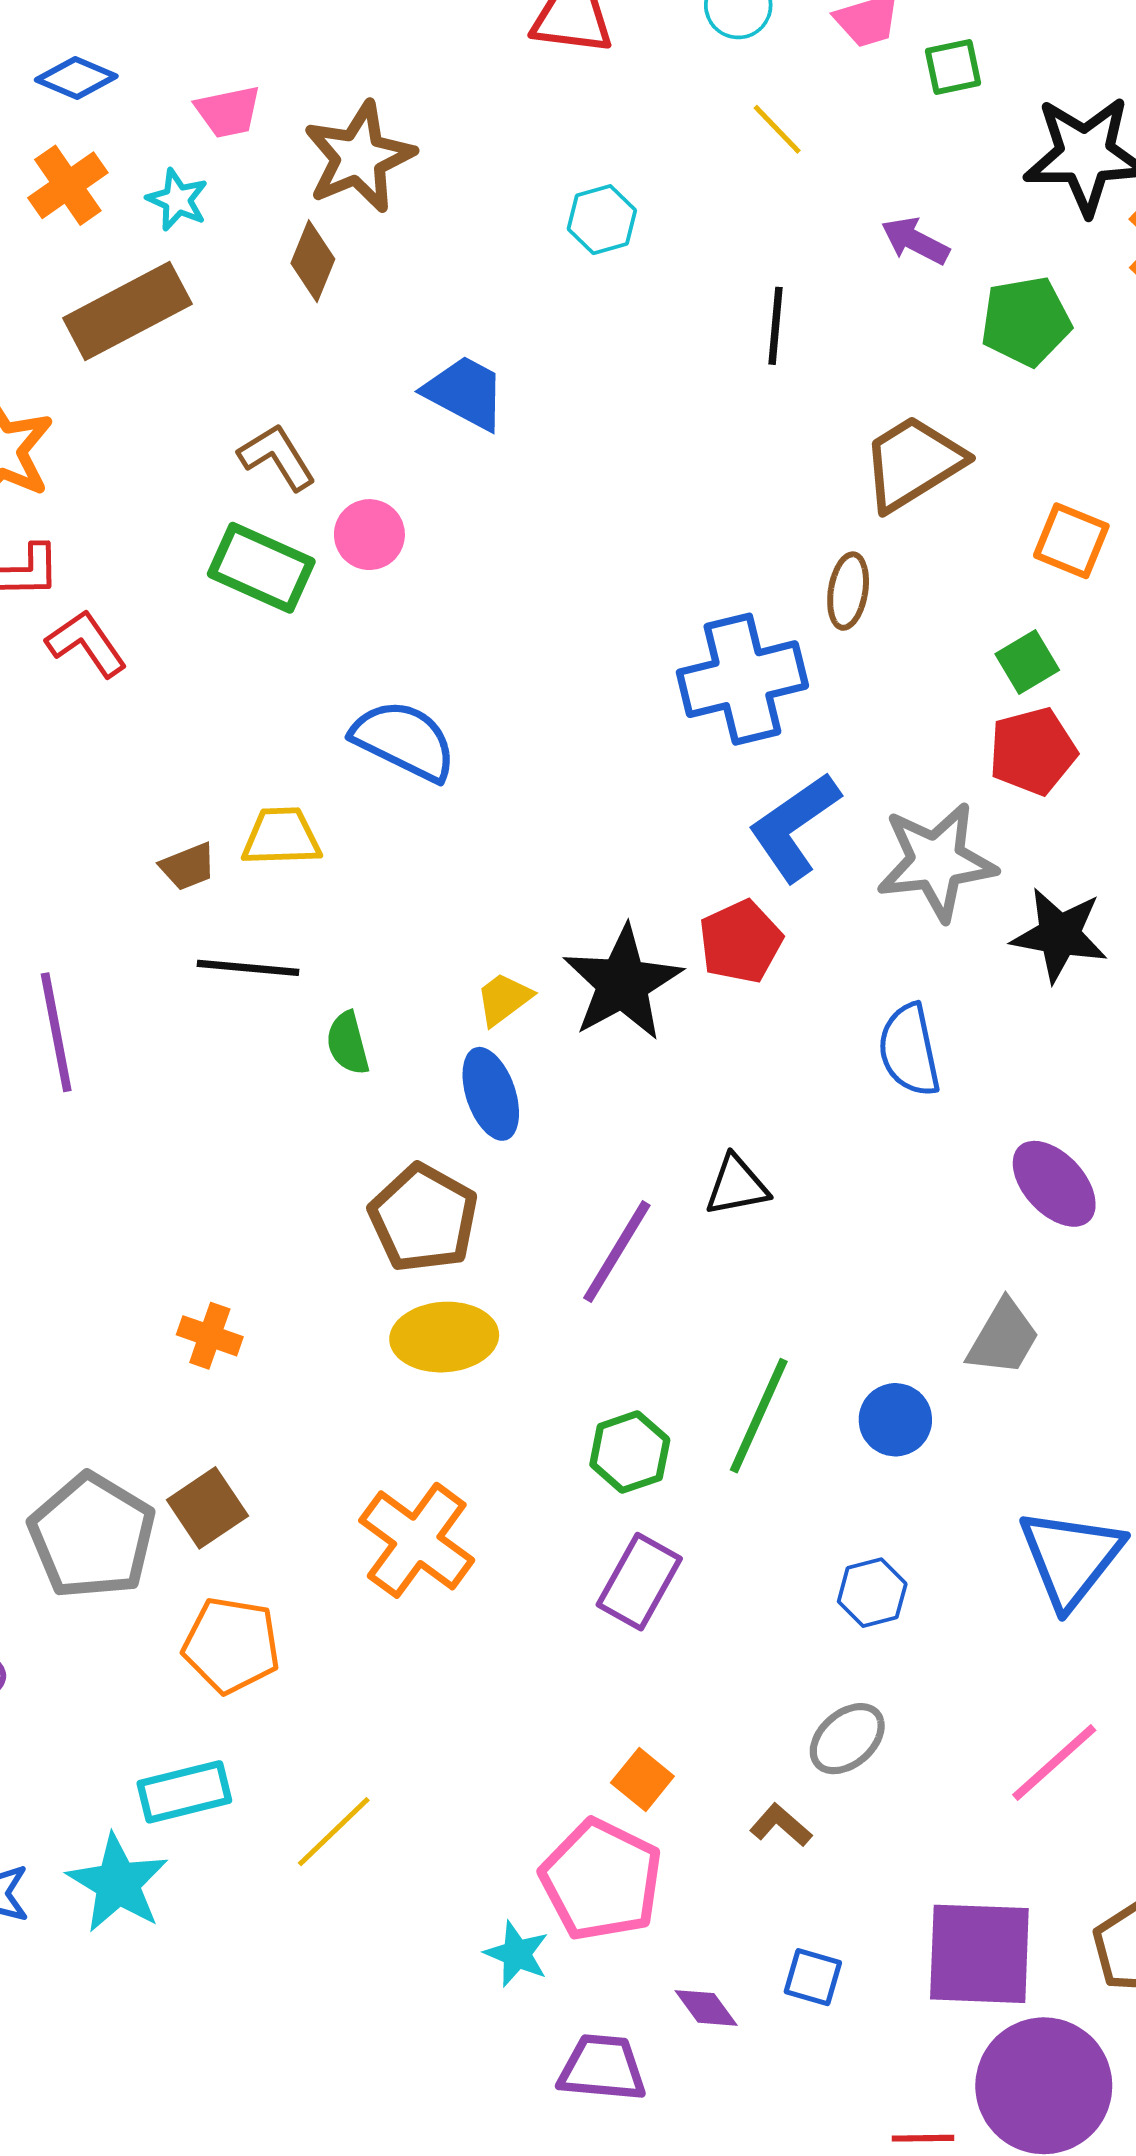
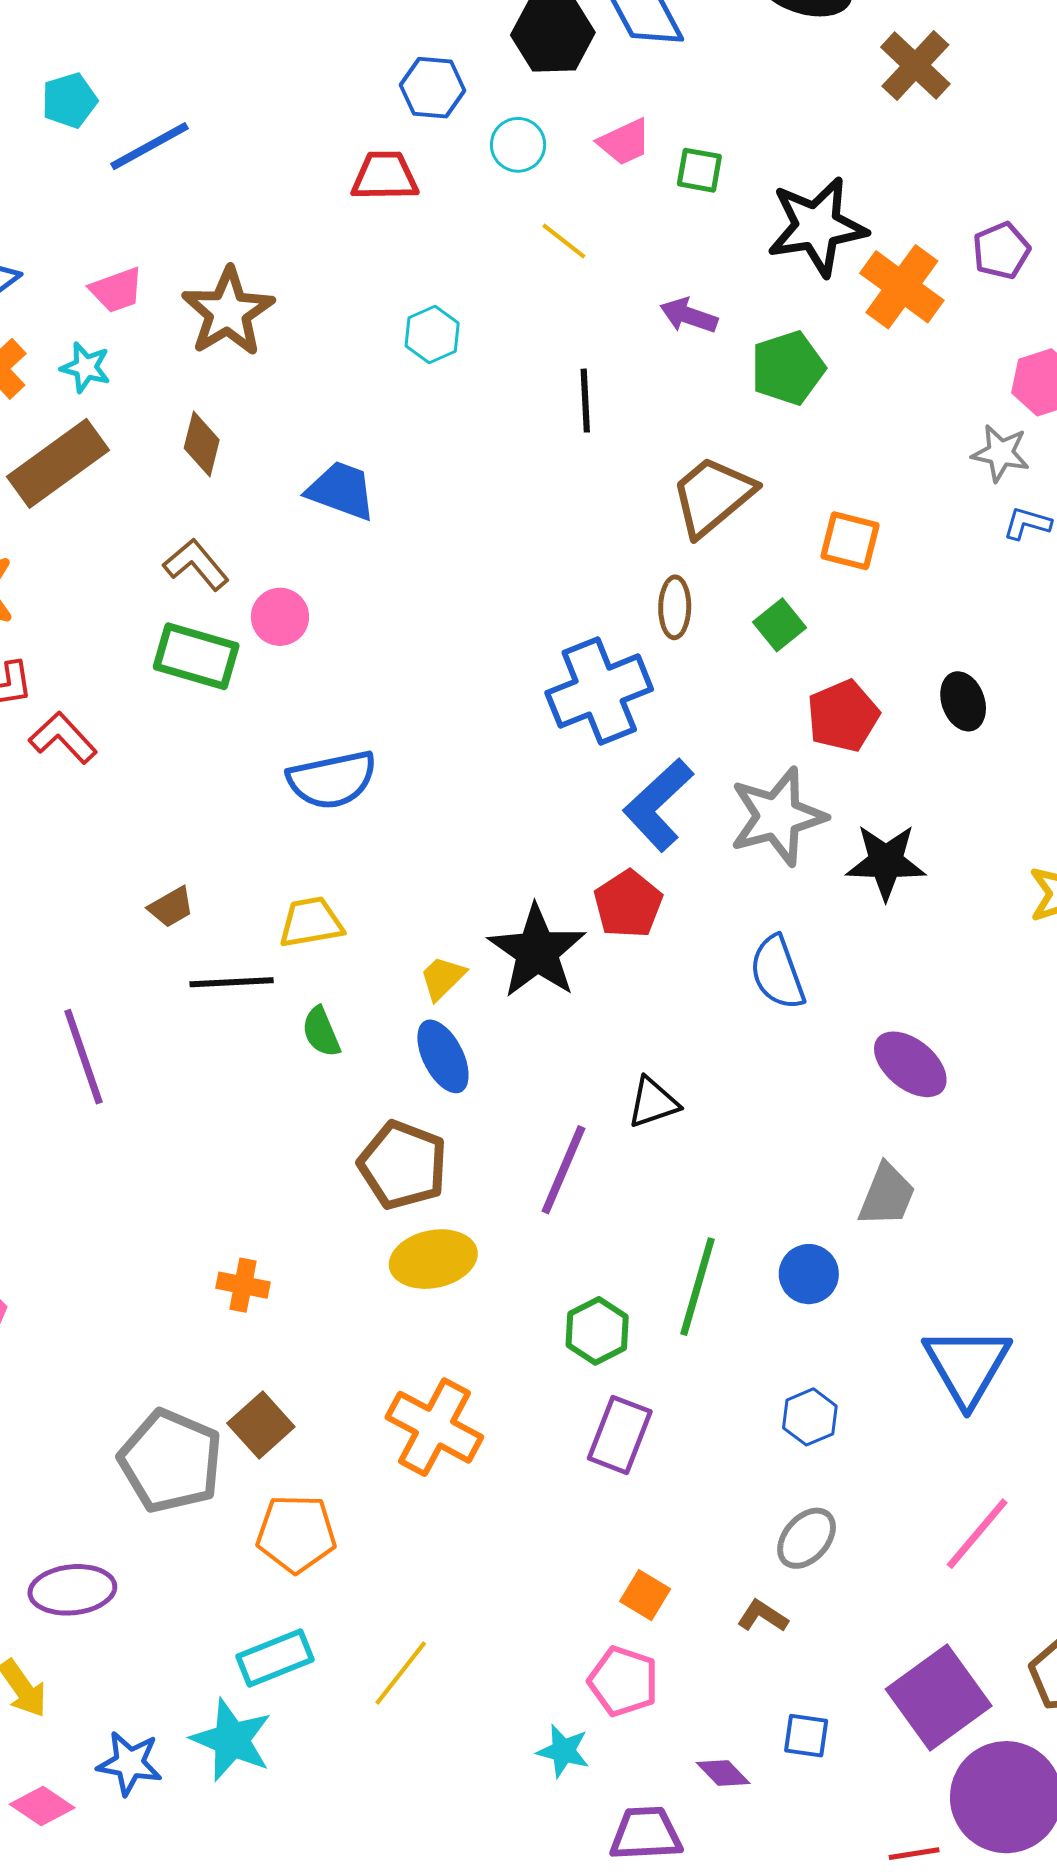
green square: (953, 67) -> (699, 170), turned 30
brown diamond: (313, 261) -> (202, 444), moved
green square: (1027, 662) -> (780, 625), moved
blue semicircle: (404, 740) -> (332, 780), turned 150
yellow trapezoid: (281, 837) -> (311, 922), moved
pink pentagon: (601, 1880) -> (623, 1681), size x0.7
purple square: (979, 1954) -> (939, 1698), turned -30

